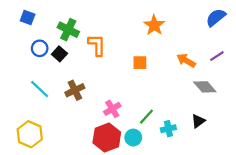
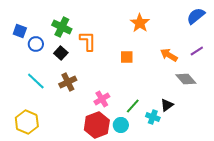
blue square: (28, 17) -> (20, 31), moved
black square: (59, 54) -> (61, 53), moved
black triangle: (198, 121) -> (167, 105), moved
cyan cross: (168, 129) -> (153, 117), turned 32

